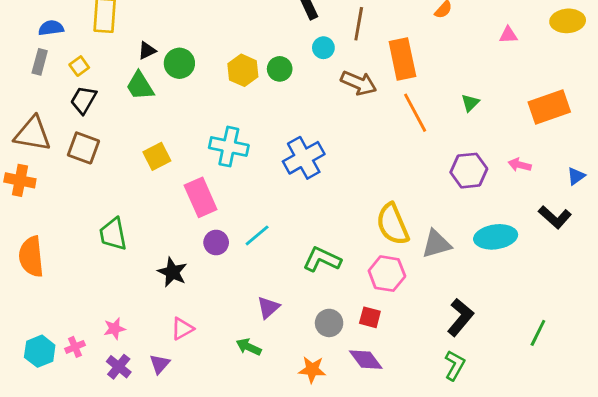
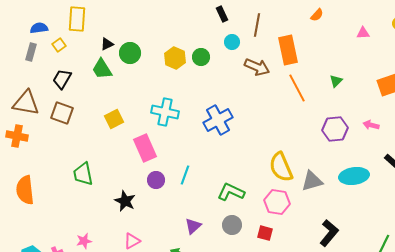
yellow square: (79, 66) -> (59, 45), moved
cyan line: (257, 235) -> (185, 175), turned -30
gray circle: (329, 323) -> (232, 225), moved

